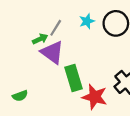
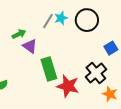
gray line: (56, 28) -> (48, 21), moved
purple triangle: (52, 52) -> (30, 46), size x0.7

